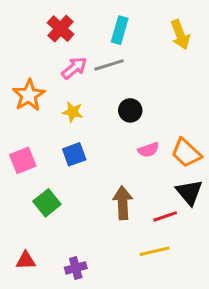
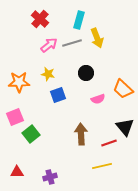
yellow arrow: (180, 35) -> (97, 38), moved
orange star: (29, 95) -> (19, 82), moved, turned 30
orange trapezoid: (186, 153) -> (123, 89), moved
blue square: (74, 154) -> (58, 95), moved
pink square: (23, 160) -> (15, 117), moved

